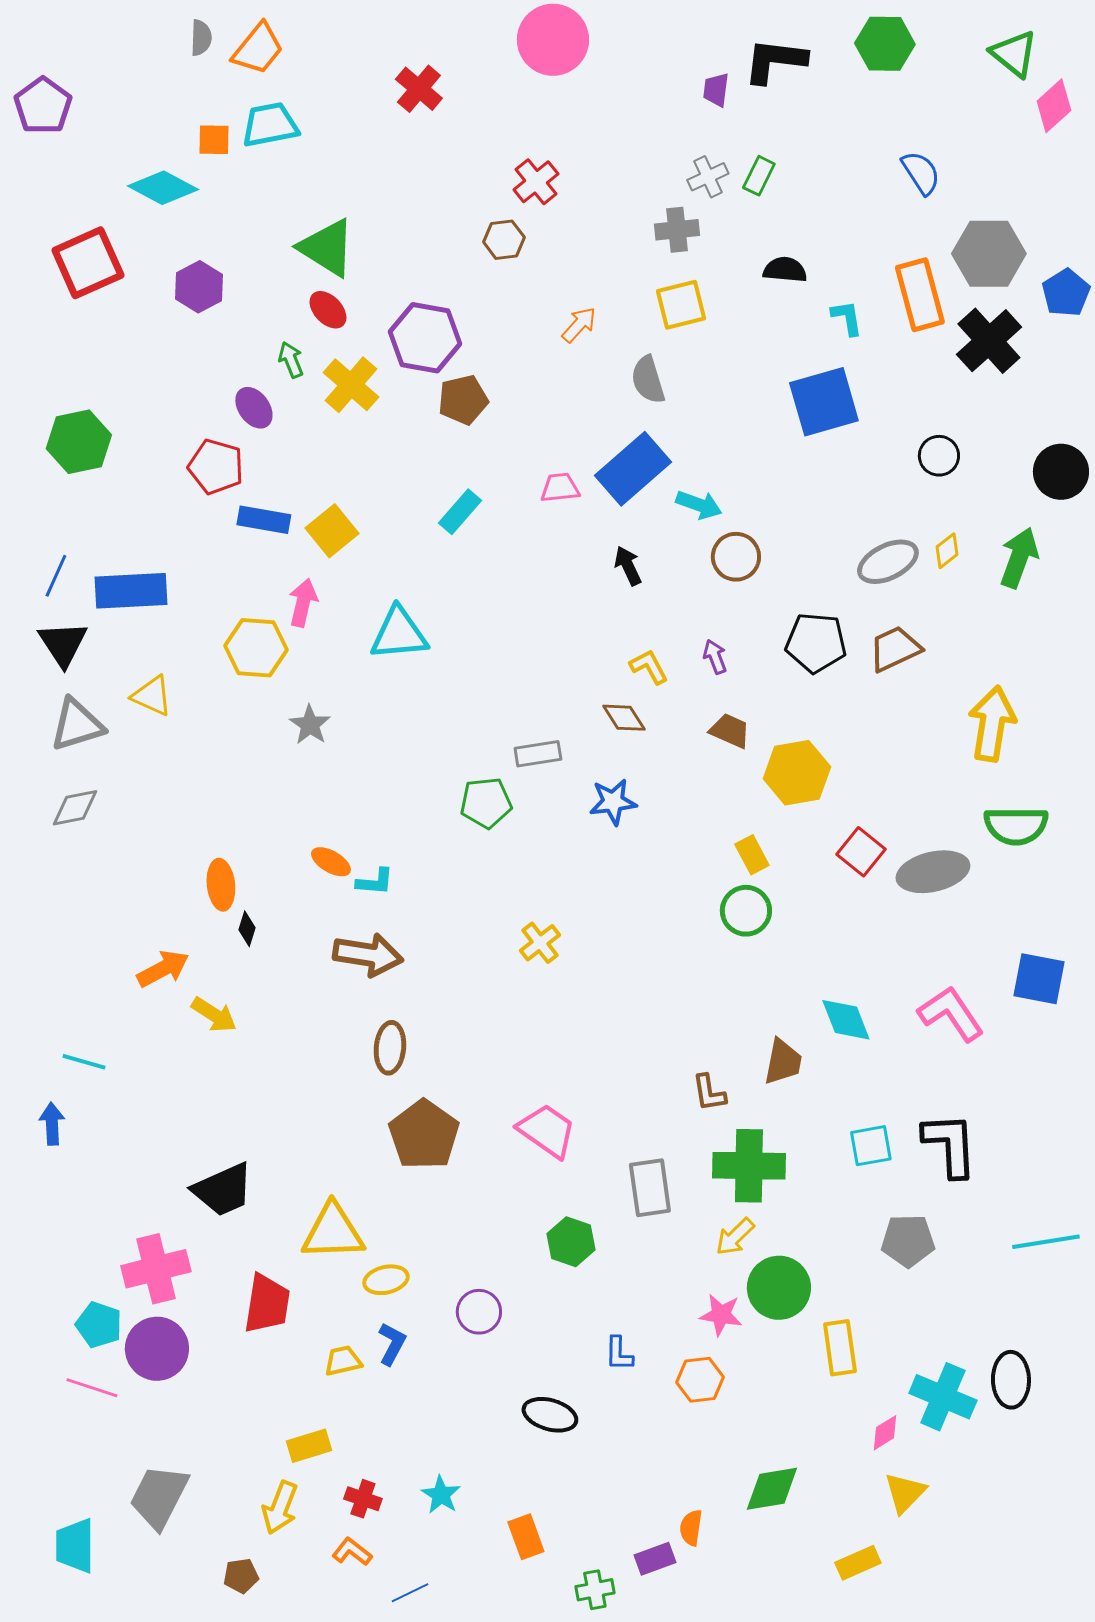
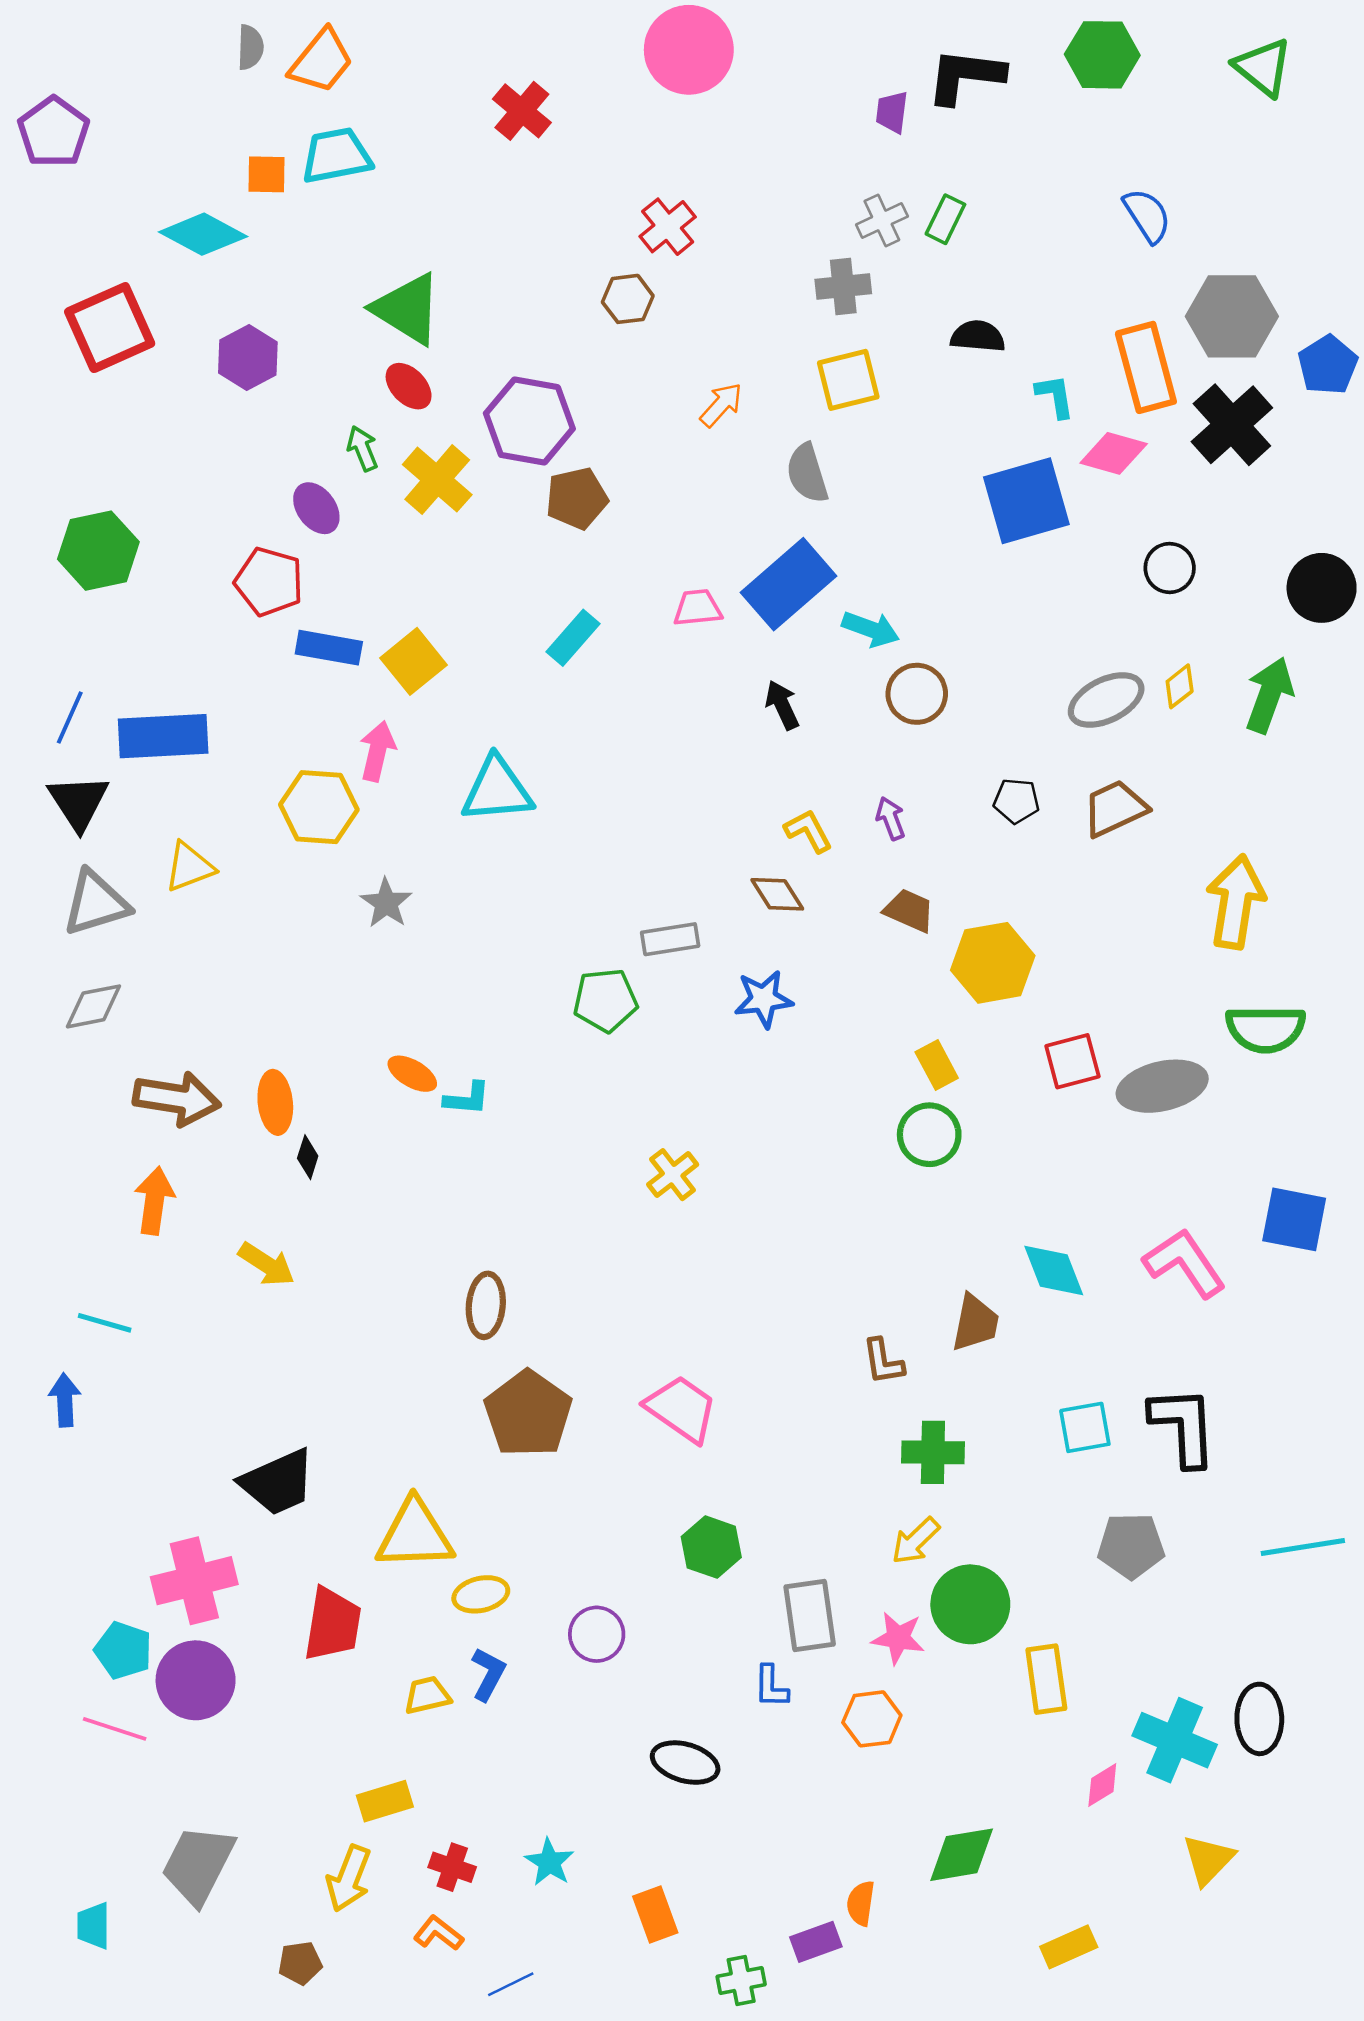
pink diamond: (1054, 106) -> (1114, 453), moved, turned 58
black pentagon: (816, 643) -> (1016, 801), size x0.6
yellow triangle: (152, 696) -> (189, 867), turned -45
red square: (861, 852) -> (1072, 1061), turned 36
brown arrow: (368, 955) -> (177, 1099), moved
orange arrow: (163, 969) -> (154, 1201), moved, turned -54
green cross: (749, 1166) -> (933, 1452), size x0.7
gray rectangle: (650, 1188) -> (810, 1616), moved
yellow triangle: (905, 1493) -> (1208, 1860), moved
cyan trapezoid: (75, 1546) -> (93, 1926), size x0.7

